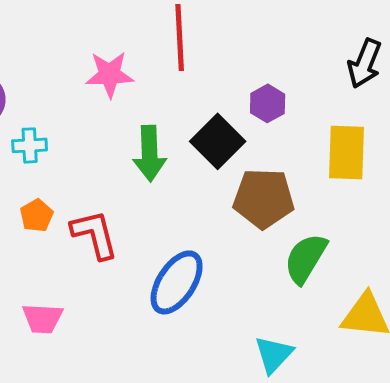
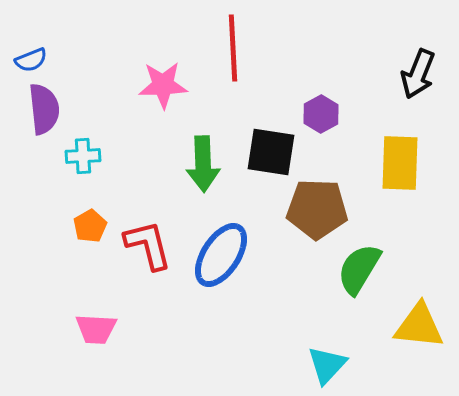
black square: (218, 141) -> (271, 152), turned -36
blue ellipse: (177, 282) -> (221, 255), moved

